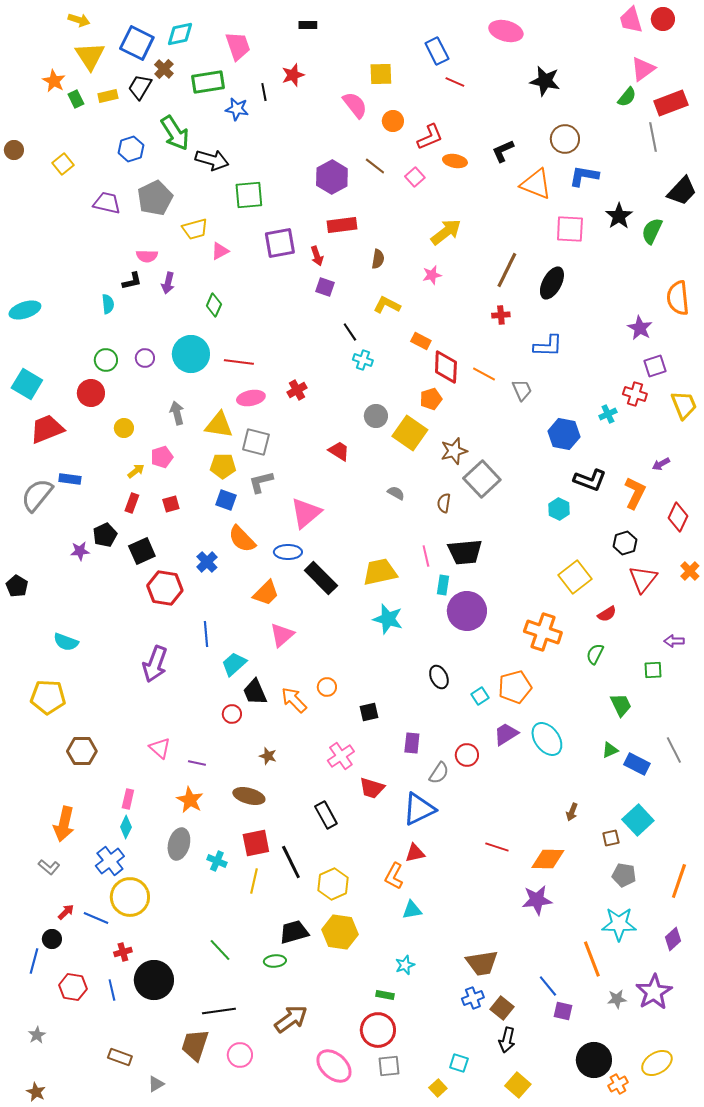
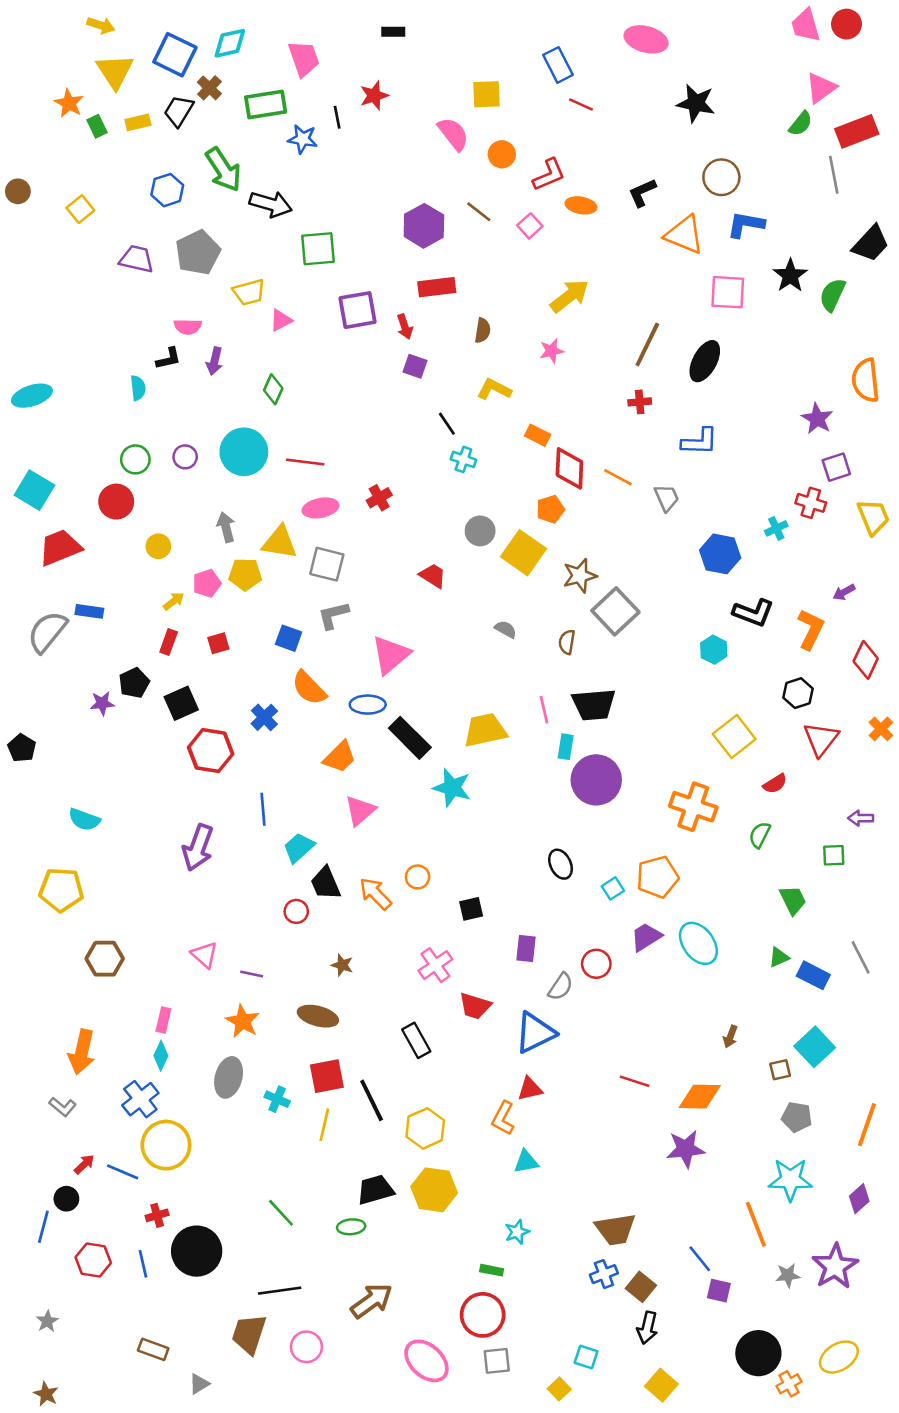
yellow pentagon: (223, 466) -> (245, 574), moved
cyan star: (388, 619) -> (452, 788), moved

